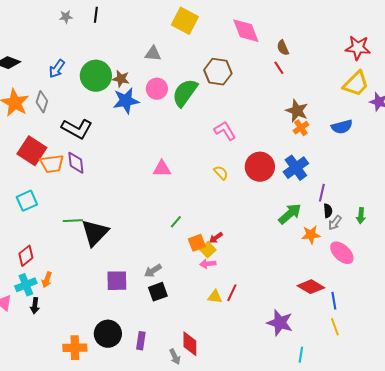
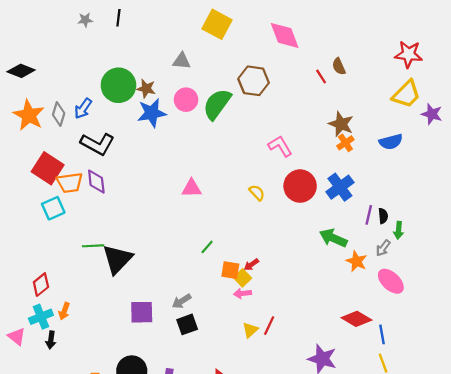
brown semicircle: (283, 48) -> (339, 66), moved
blue arrow: (57, 69) -> (83, 109), moved
pink L-shape: (225, 131) -> (280, 146), moved
cyan square: (27, 201) -> (53, 208), moved
black semicircle: (328, 211) -> (383, 216), moved
green arrow: (290, 214) -> (333, 238), turned -115
green arrow: (361, 216) -> (399, 230), moved
orange star: (311, 235) -> (357, 261), turned 30
orange square: (197, 243) -> (230, 270), turned 30
yellow triangle: (215, 297) -> (250, 330), turned -49

